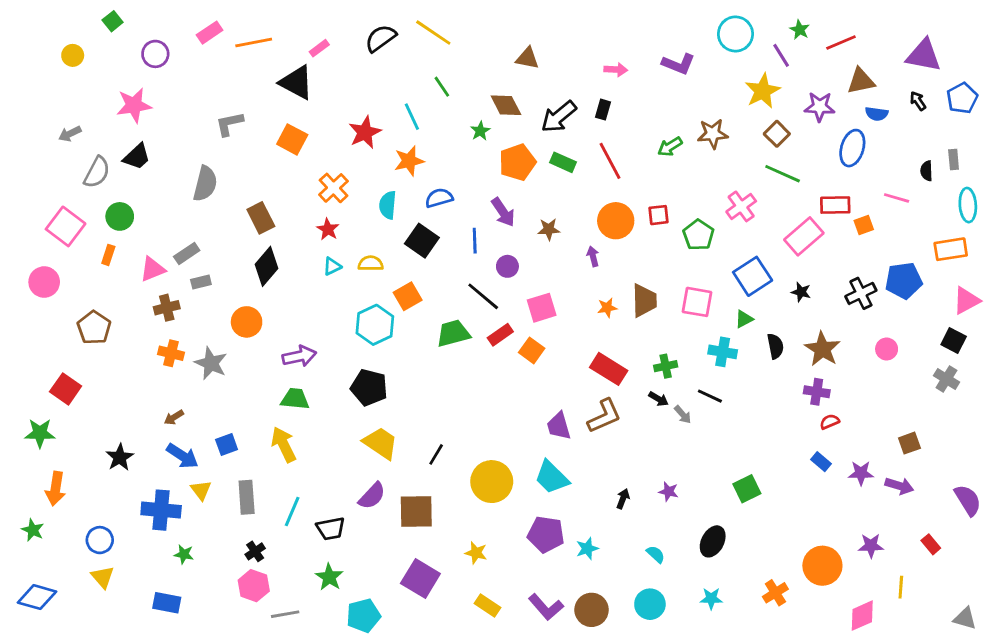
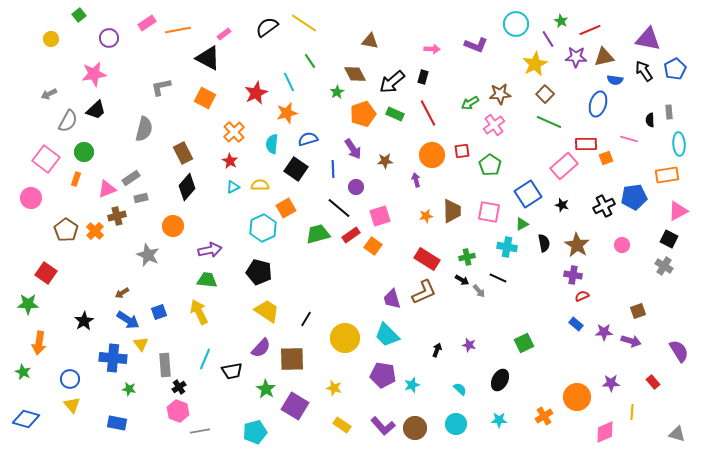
black arrow: (918, 101) -> (644, 71), size x1.5
purple star: (820, 107) -> (576, 57), moved
pink cross: (741, 206) -> (494, 125), moved
orange cross: (171, 353) -> (95, 231), moved, turned 30
gray rectangle: (247, 497) -> (165, 365), moved
green star: (329, 577) -> (266, 389), moved

